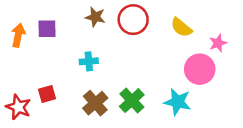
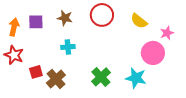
brown star: (95, 17) -> (65, 18), moved
brown cross: (95, 103) -> (56, 79), moved
red star: (18, 107) -> (14, 55), moved

